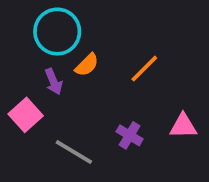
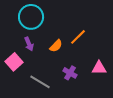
orange semicircle: (87, 65) -> (56, 46), moved

